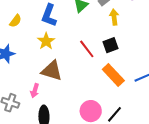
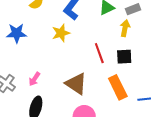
yellow arrow: (114, 17) -> (125, 28), moved
brown triangle: (52, 71) -> (76, 84), moved

